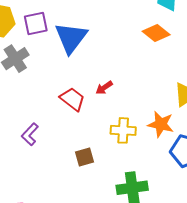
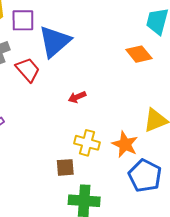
red trapezoid: (72, 99) -> (28, 70), moved
brown square: (84, 157) -> (65, 167), moved

